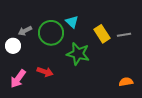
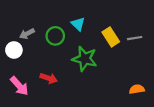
green circle: (51, 33) -> (55, 36), size x0.7
pink arrow: (18, 79) -> (19, 86), turned -78

